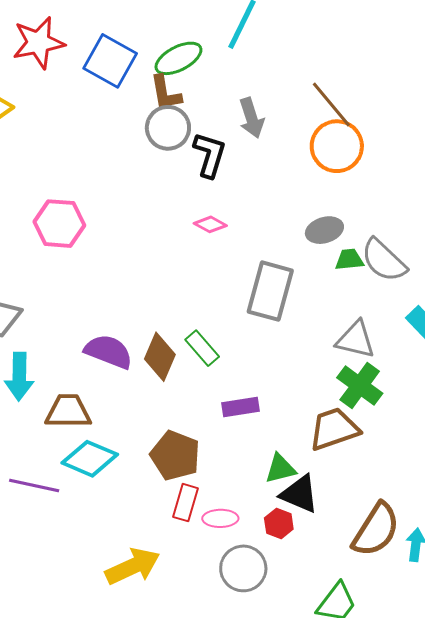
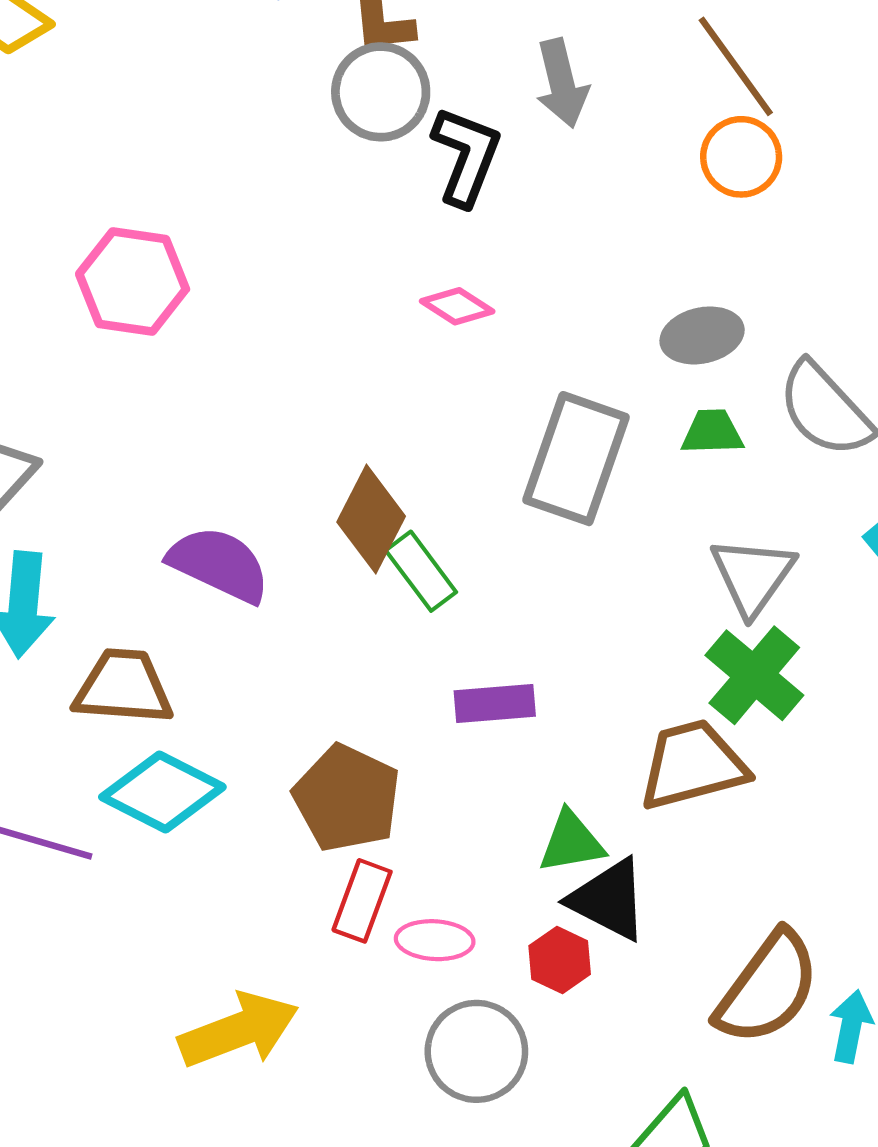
orange circle: (337, 146) -> (741, 157), size x0.7
green trapezoid: (349, 260) -> (712, 432), moved
gray triangle: (356, 340) -> (753, 576), turned 48
brown diamond: (160, 357) -> (371, 519), moved

